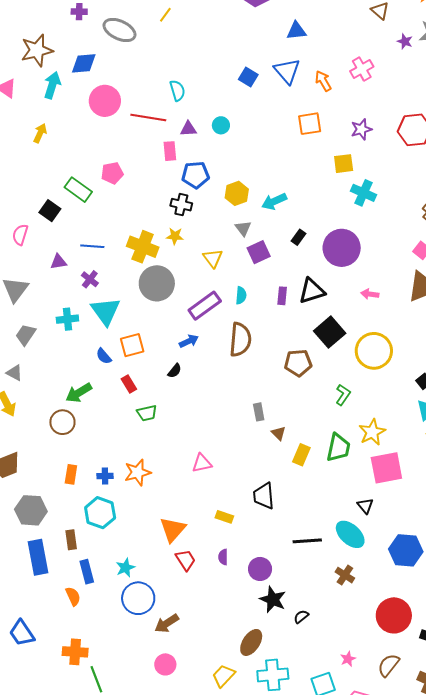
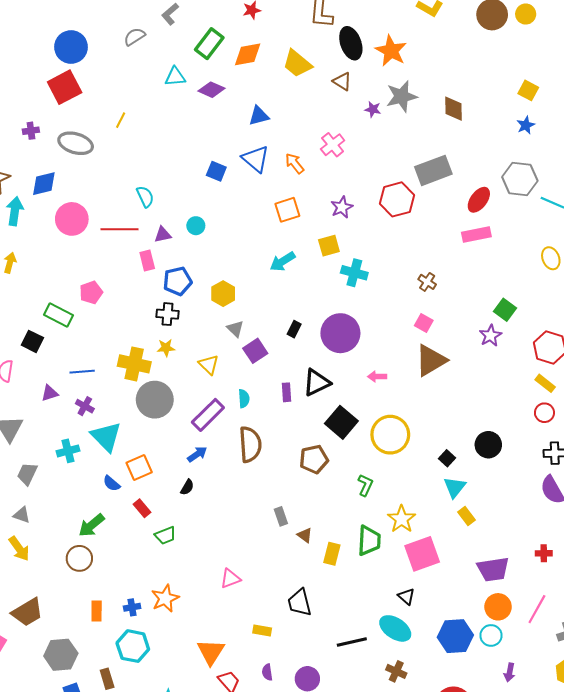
cyan arrow: (274, 201) -> (282, 261), moved

